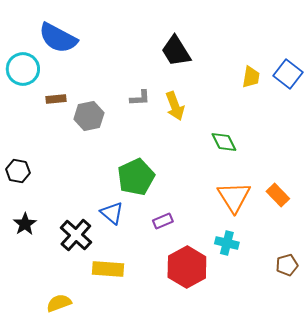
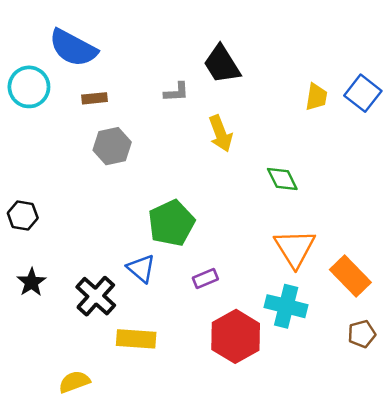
gray L-shape: (140, 98) -> (176, 92), moved
brown rectangle: (56, 99) -> (95, 98), moved
orange rectangle: (278, 195) -> (350, 276), moved, size x1.4
cyan cross: (227, 243) -> (286, 306), size x1.4

